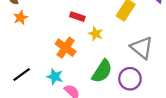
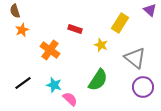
yellow star: (96, 34) -> (101, 45), moved
orange cross: (66, 48) -> (50, 50), moved
purple circle: (130, 79) -> (143, 87), moved

